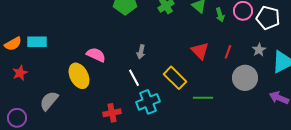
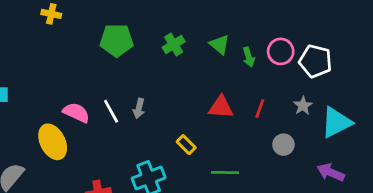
red triangle: (200, 51) -> (221, 107), turned -42
white line: (134, 78) -> (111, 111), moved
yellow rectangle: (175, 78) -> (186, 145), size x0.6
gray circle: (245, 78) -> (283, 145), size x0.6

